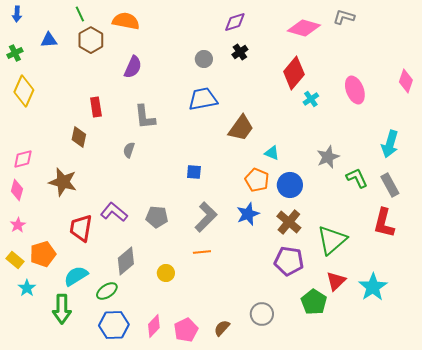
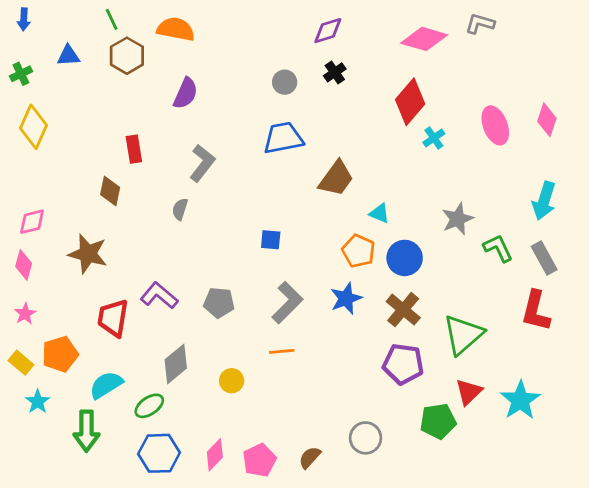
pink diamond: (406, 81) -> (547, 120), moved
gray L-shape: (145, 117) -> (202, 163), turned -136
green pentagon: (314, 302) -> (438, 421), turned 30

